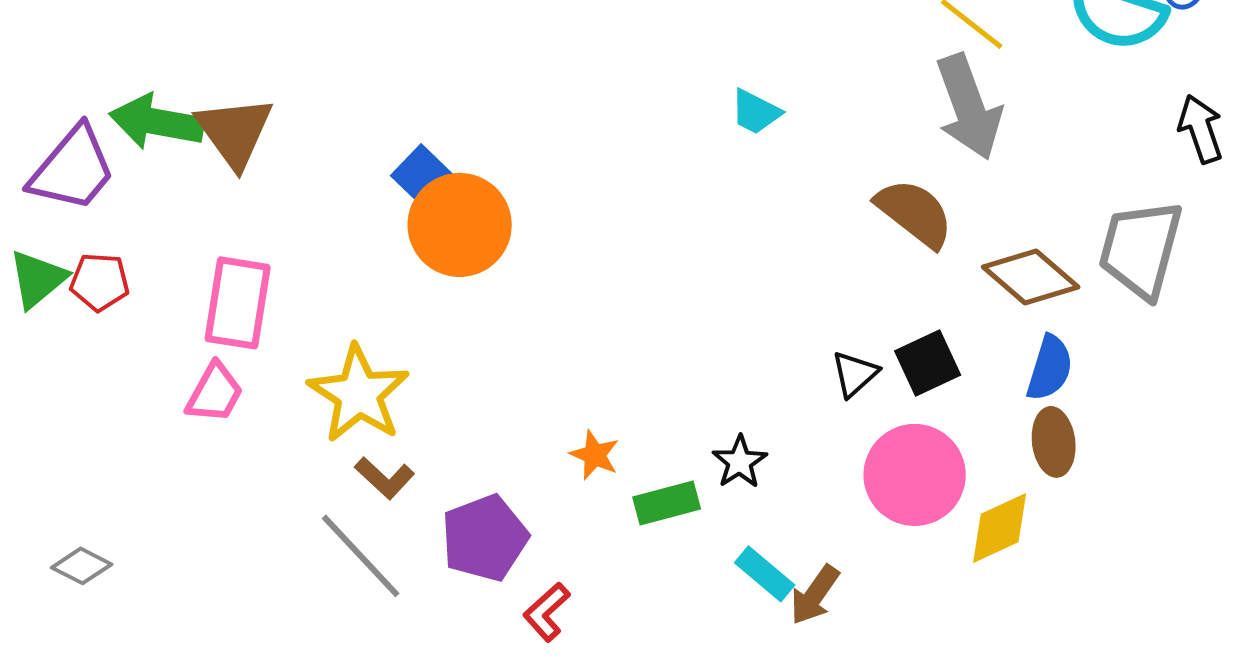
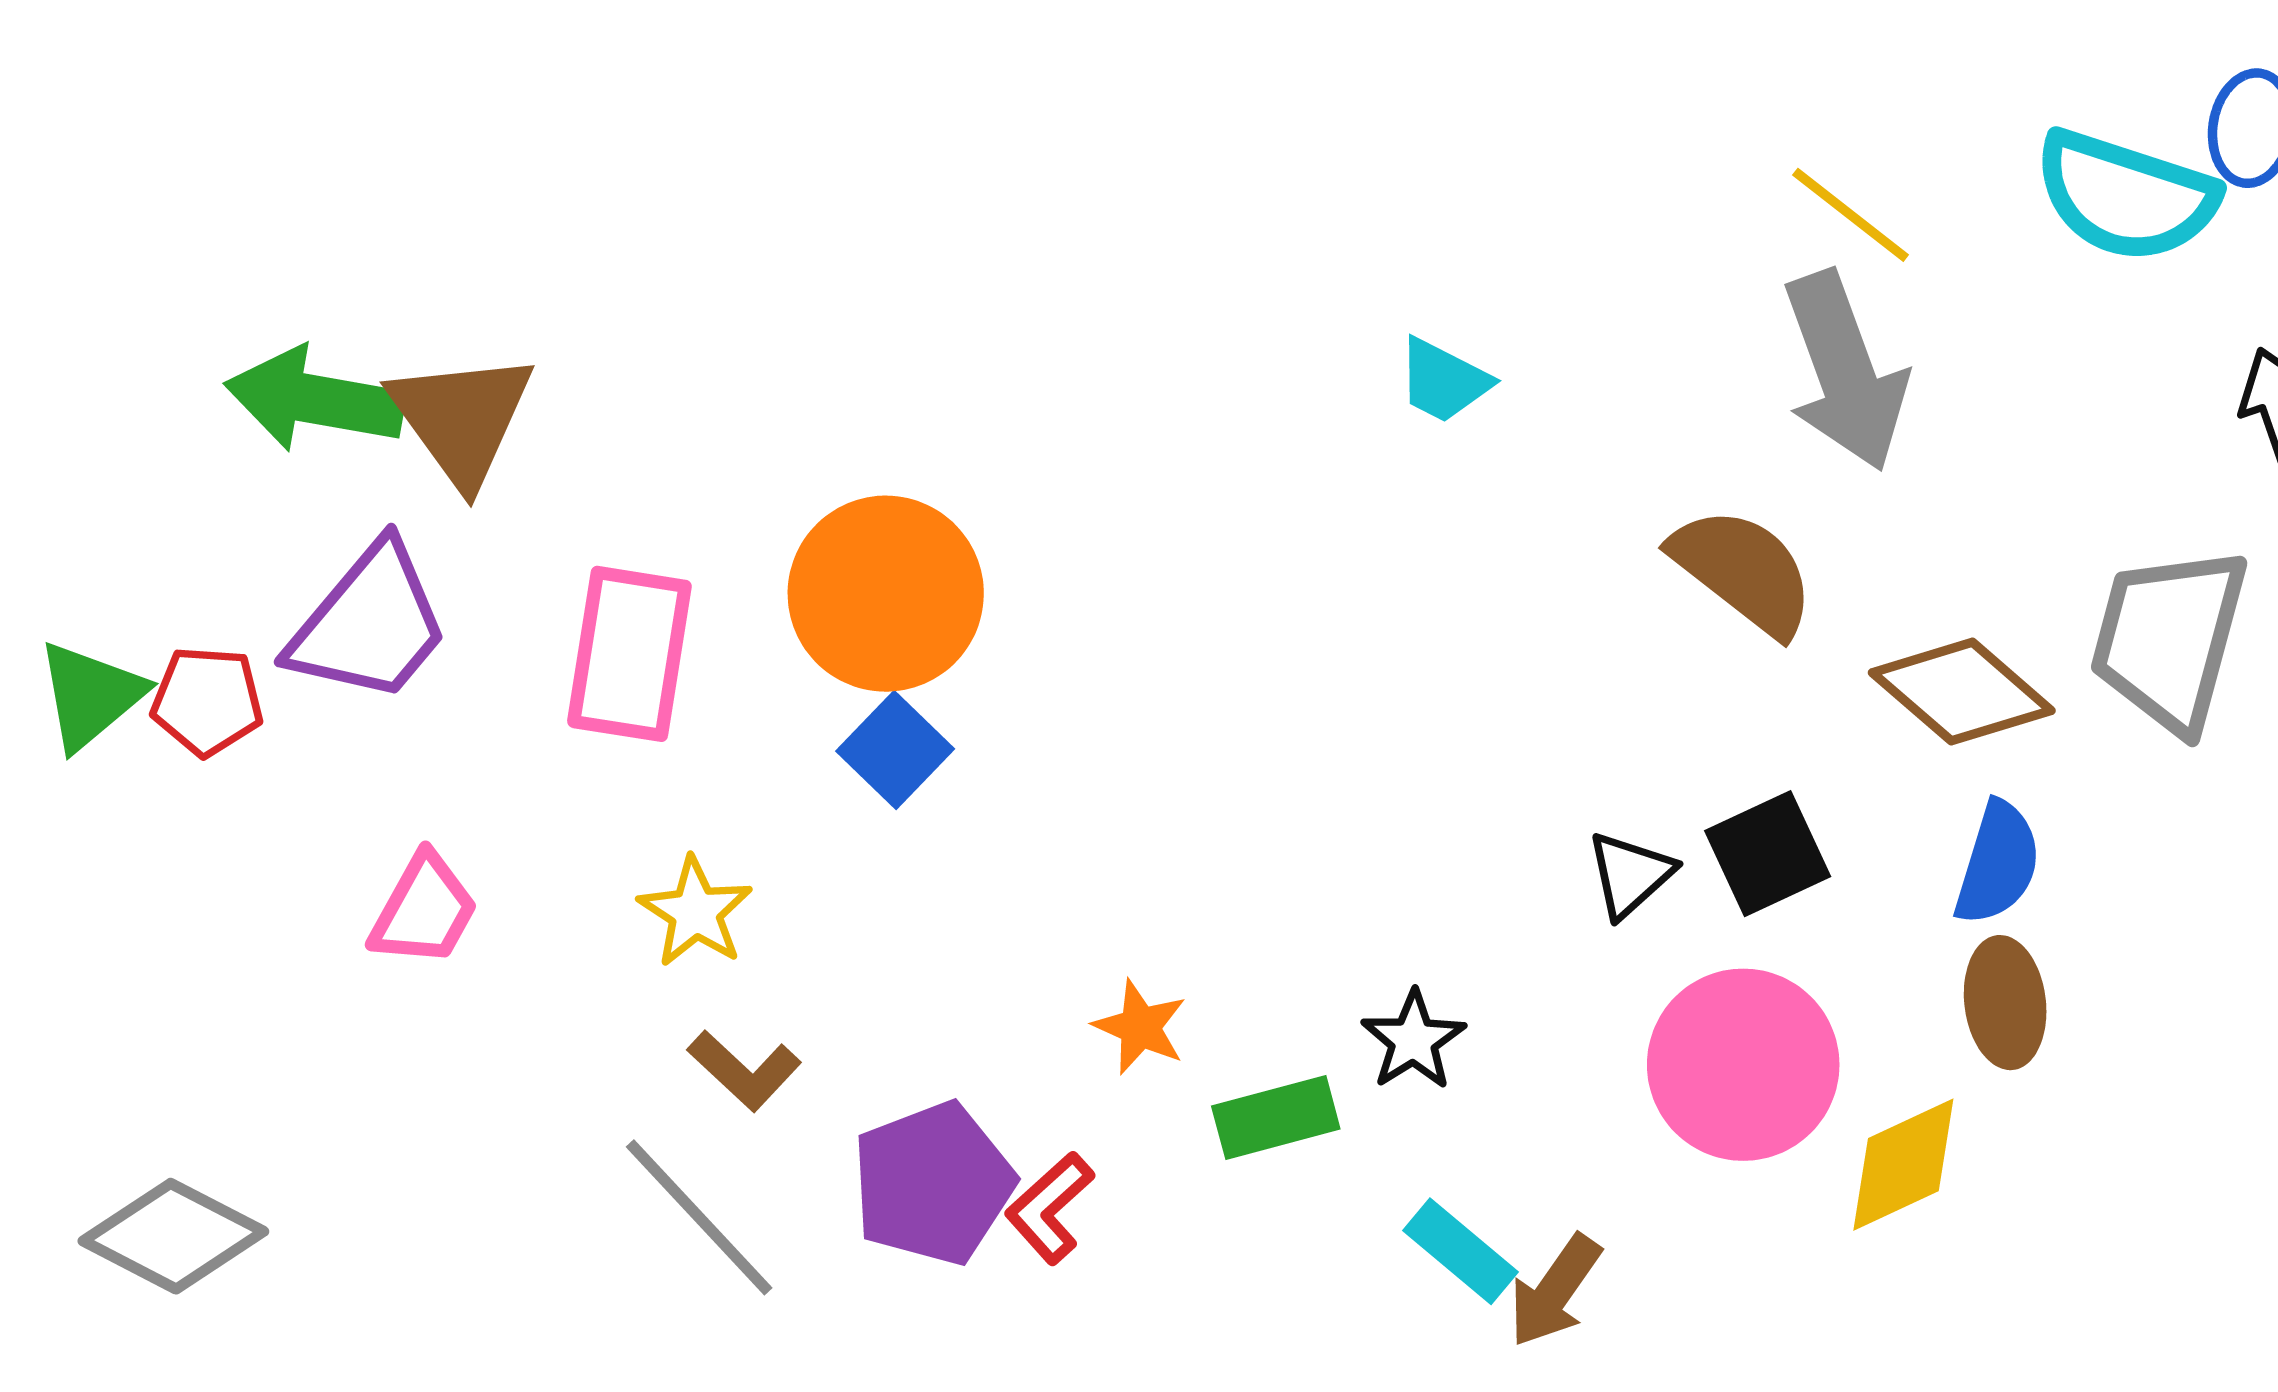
purple trapezoid: (73, 169) -> (369, 624), moved
blue square: (422, 175) -> (895, 750), moved
pink rectangle: (238, 303) -> (629, 654), moved
yellow star: (359, 394) -> (695, 912), size x0.6
gray diamond: (82, 566) -> (173, 1236), size x1.6
red L-shape: (547, 612) -> (1050, 1208), moved

